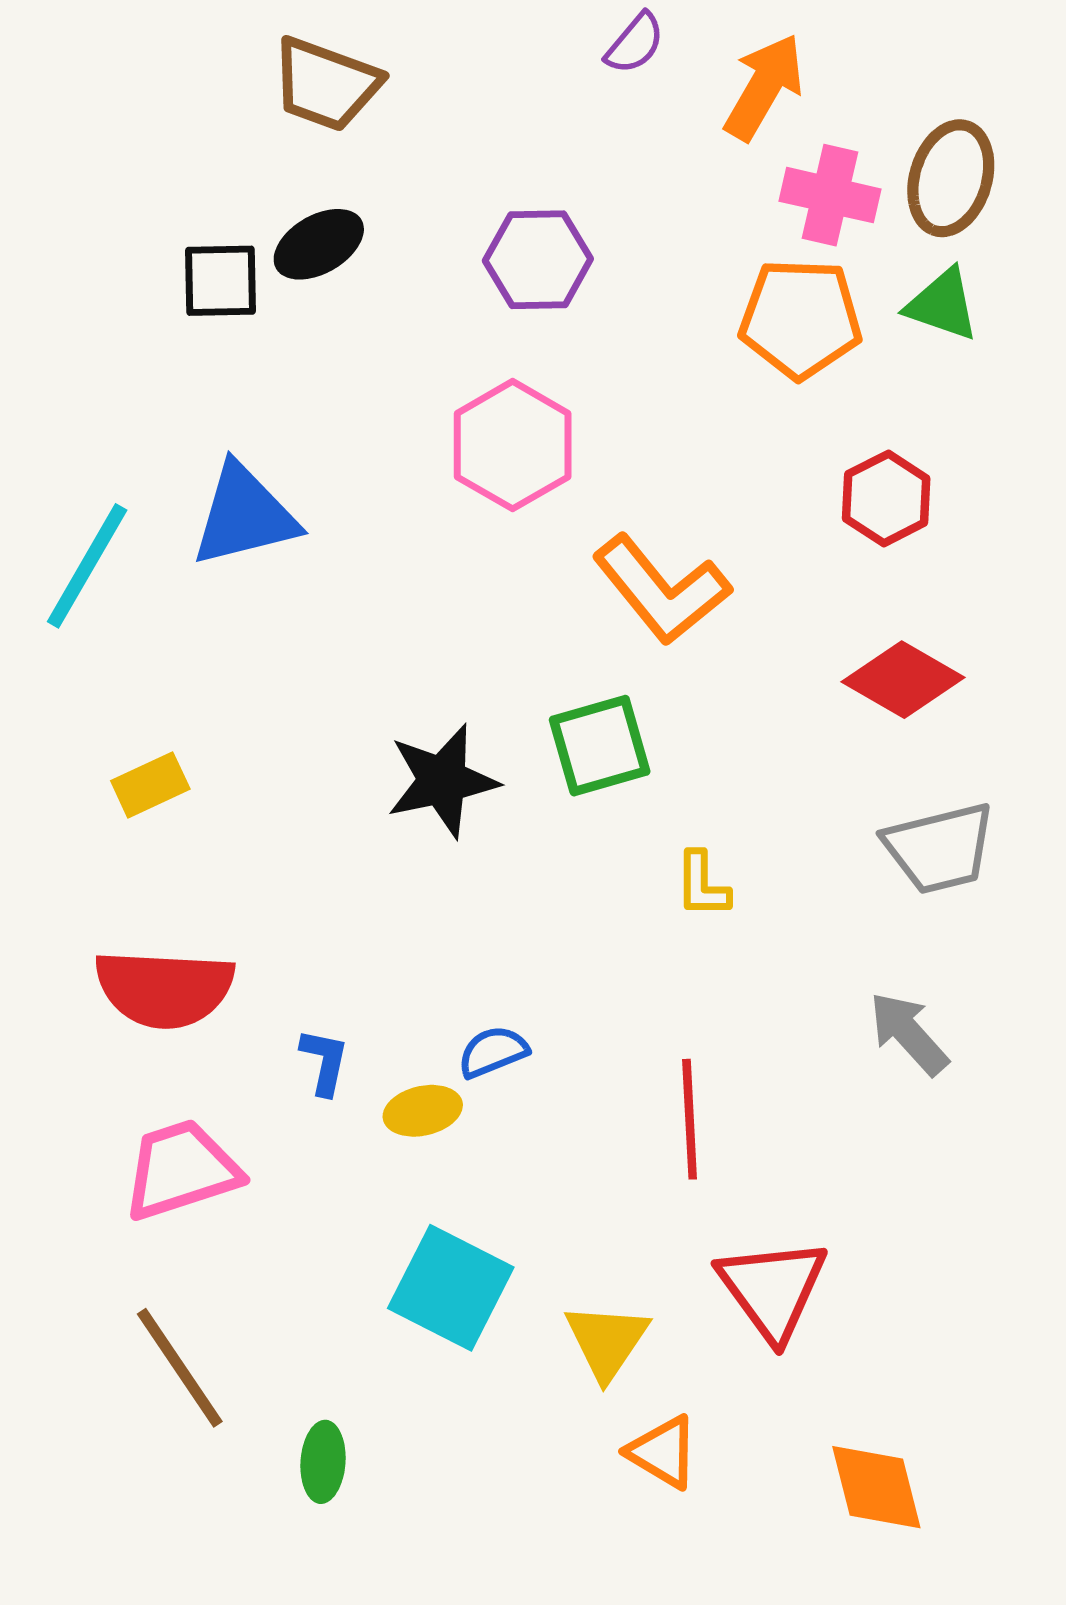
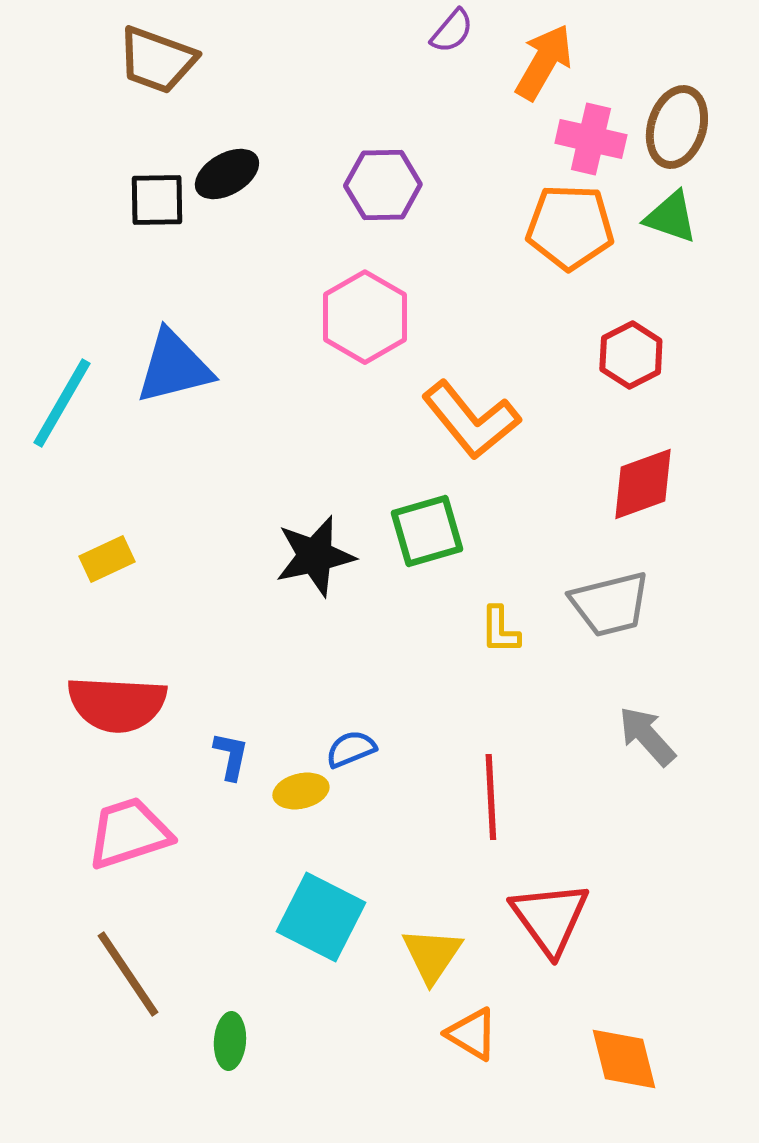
brown trapezoid: (326, 84) -> (157, 60), moved
red diamond: (903, 680) -> (643, 484), turned -50
gray trapezoid: (940, 848) -> (610, 604), moved

